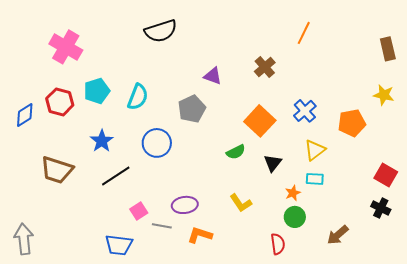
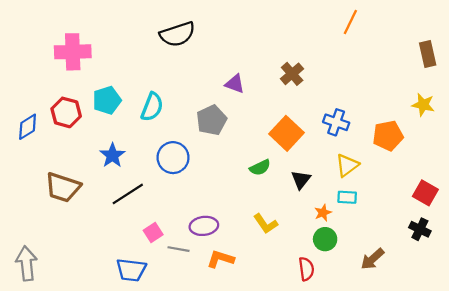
orange line: (304, 33) -> (350, 22), moved
pink cross: (66, 47) -> (73, 52), turned -32
blue cross: (305, 111) -> (336, 122), turned -30

